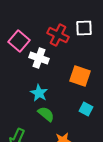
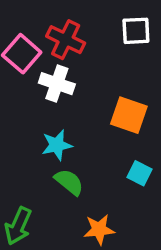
red cross: (58, 35) -> (66, 40), moved
cyan star: (39, 93) -> (57, 145), turned 30

